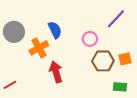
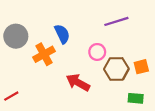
purple line: (116, 19) -> (116, 21), moved, turned 30
pink circle: (90, 39) -> (97, 52), moved
red arrow: (56, 72) -> (78, 82), moved, turned -45

